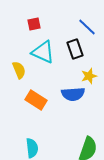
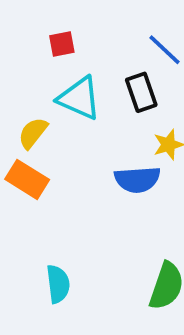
yellow semicircle: (19, 70) -> (33, 133), turned -120
orange rectangle: (36, 100) -> (27, 179), moved

